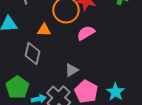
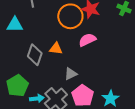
orange triangle: (44, 30) -> (56, 49), moved

